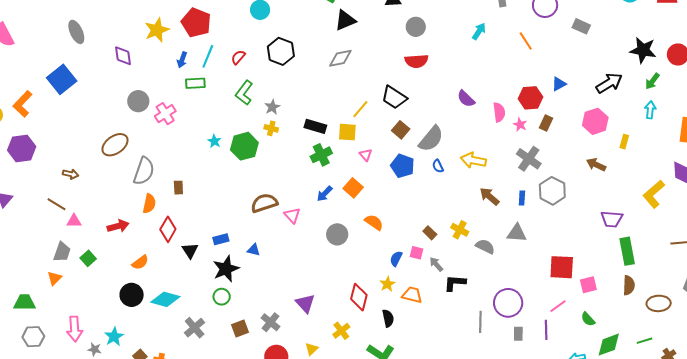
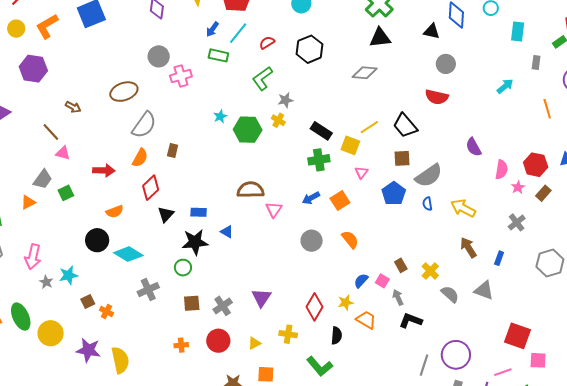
brown square: (401, 130) -> (402, 158), turned 30
gray cross: (529, 159) -> (517, 222), size x0.7
gray hexagon: (552, 191) -> (550, 263), moved
yellow cross: (341, 331) -> (288, 334), turned 30

